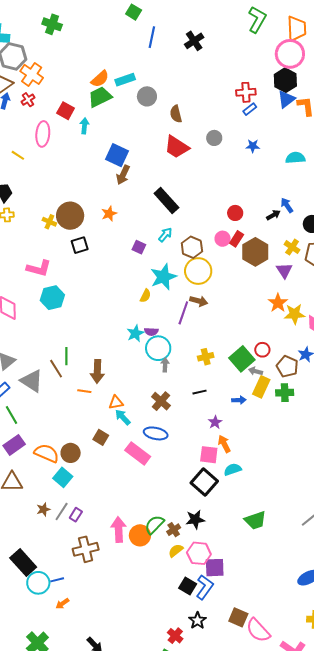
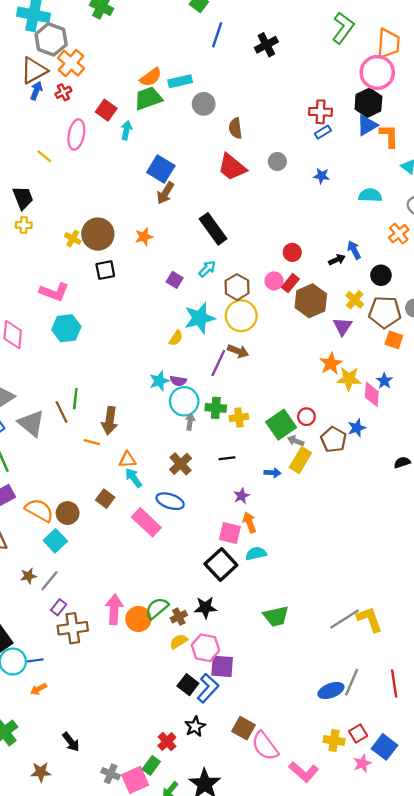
green cross: (285, 393) -> (216, 408), moved
purple rectangle: (76, 515) -> (59, 607), moved

